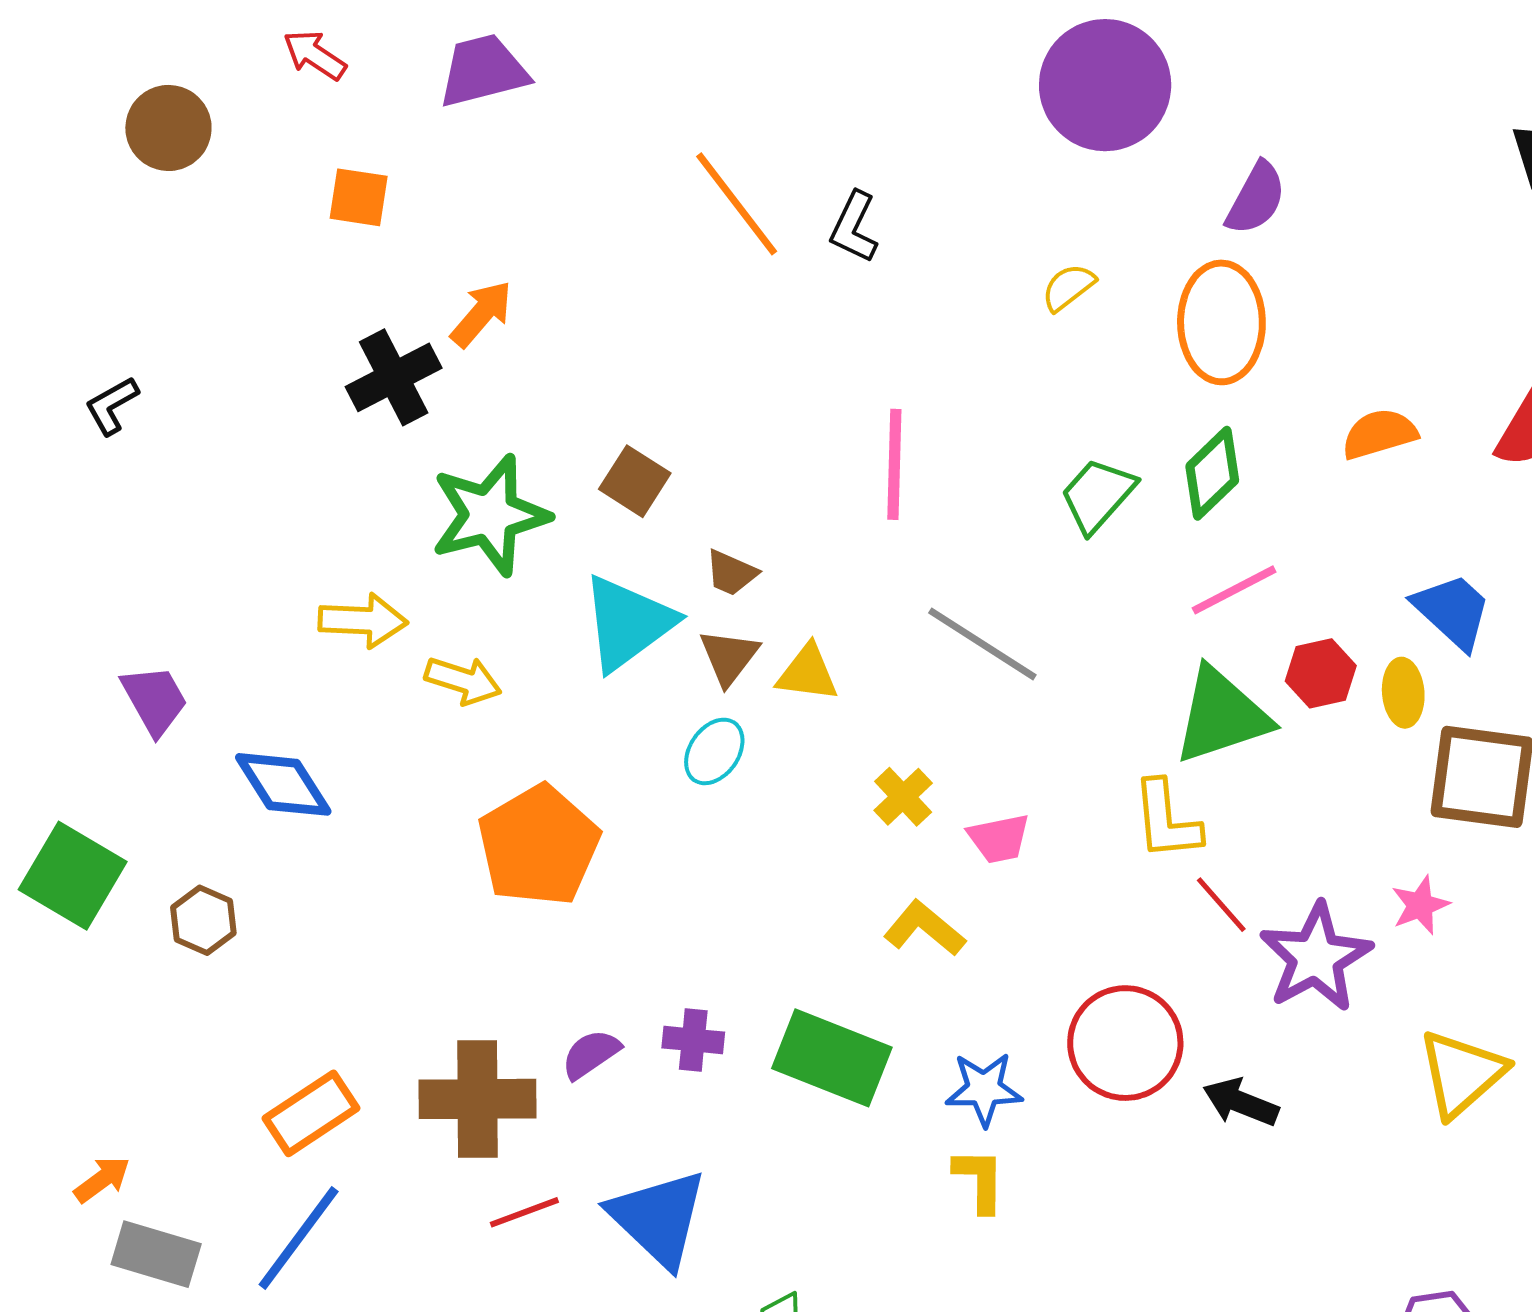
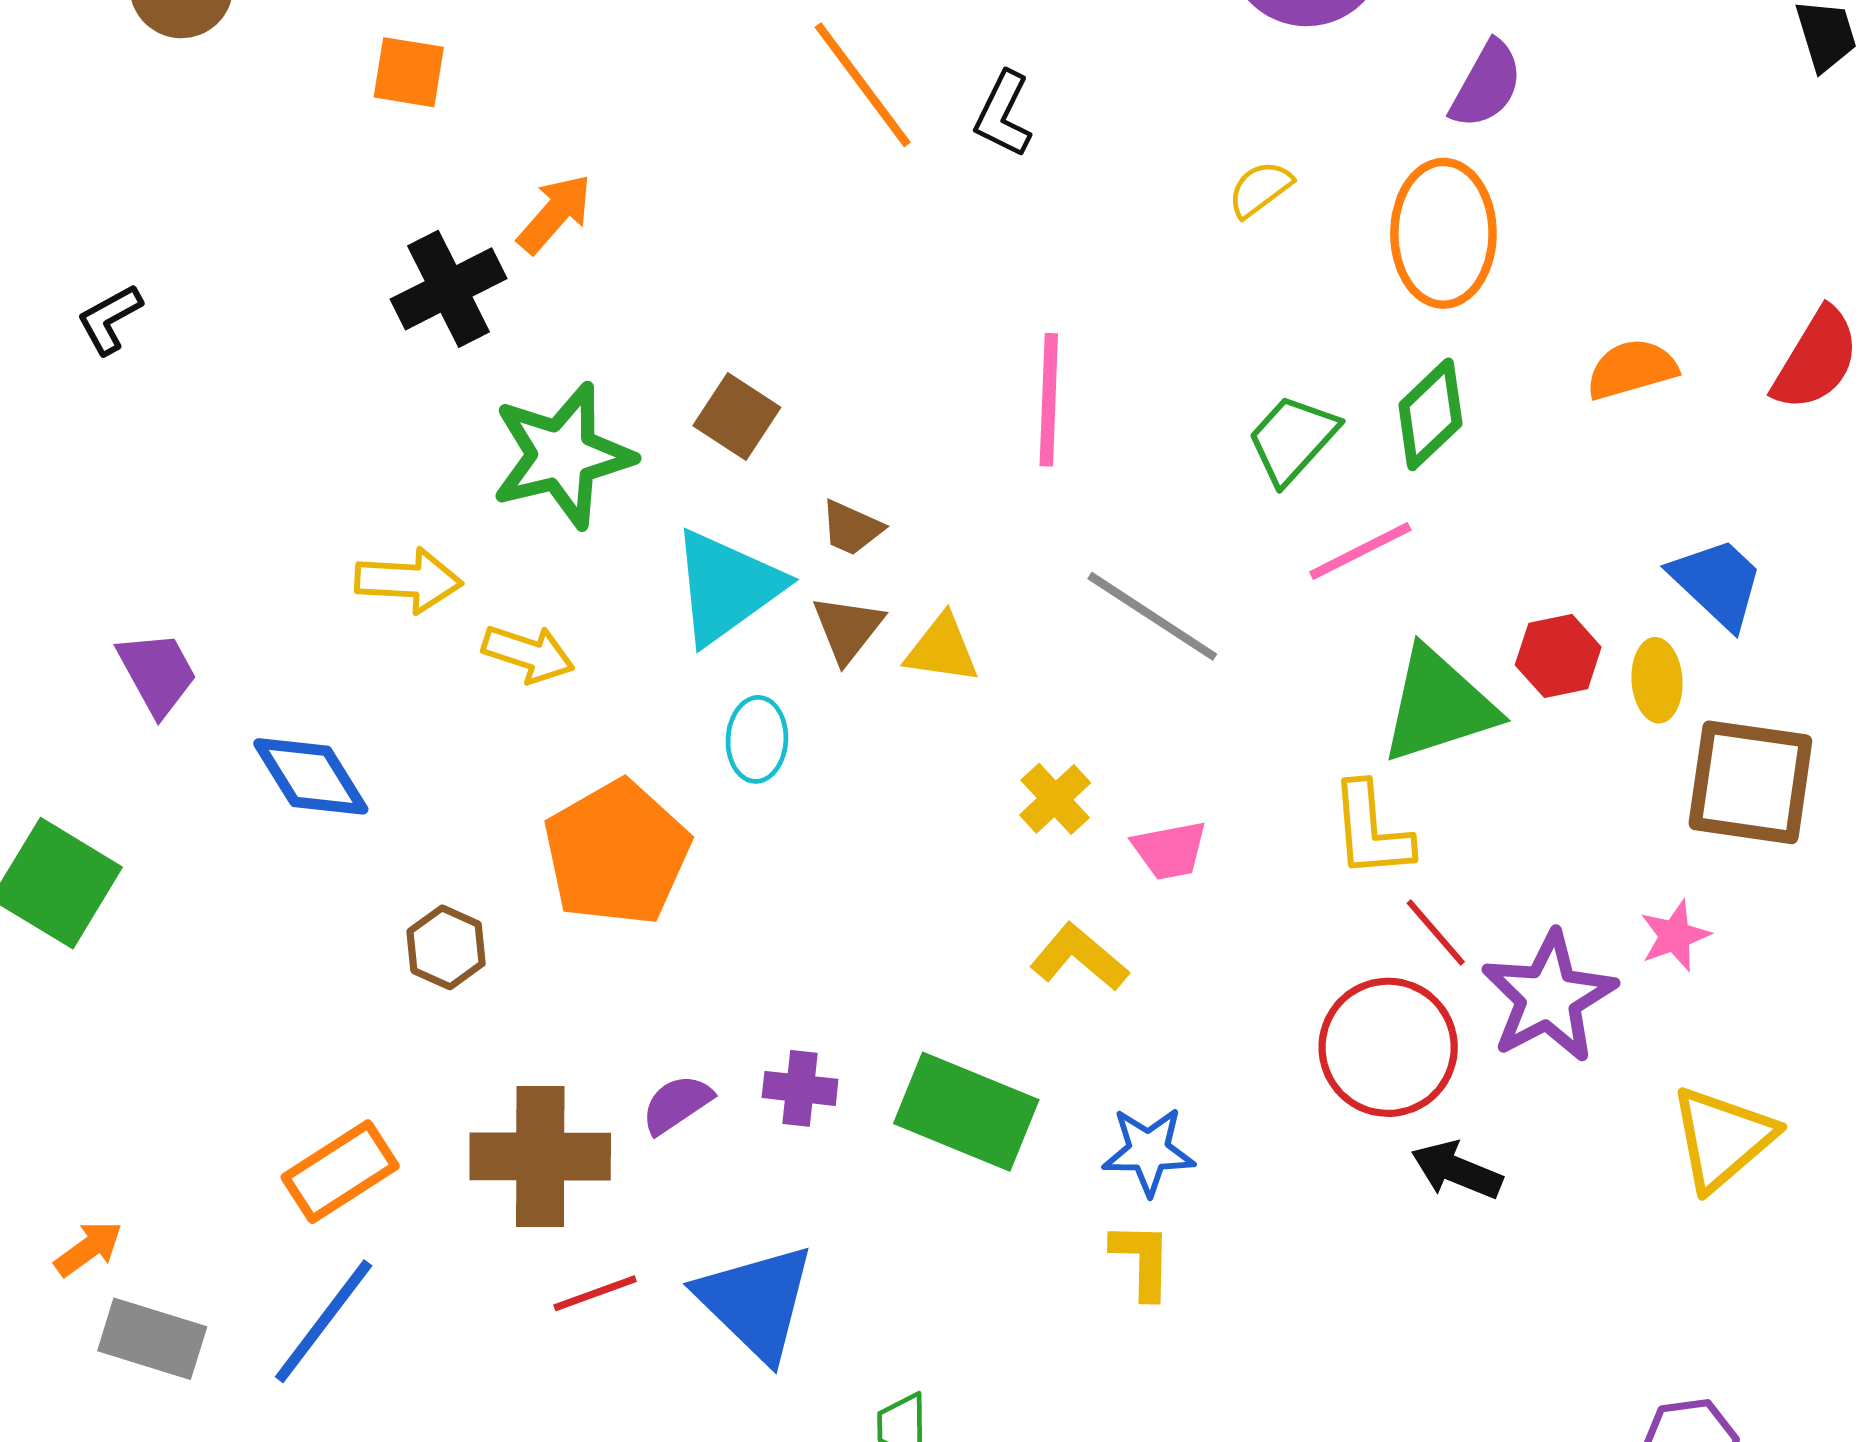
pink line: (1234, 590) -> (1360, 551), moved
cyan ellipse: (714, 751) -> (757, 739), moved, turned -32
brown hexagon: (203, 920) -> (446, 947), moved
red circle: (1125, 1043) -> (1388, 1047), moved

